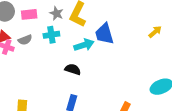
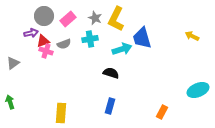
pink rectangle: (29, 14) -> (68, 19), turned -35
yellow arrow: (155, 32) -> (192, 36), turned -112

